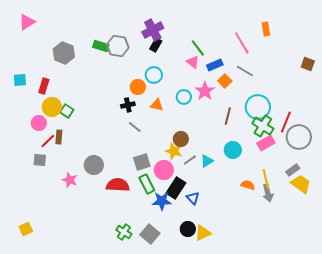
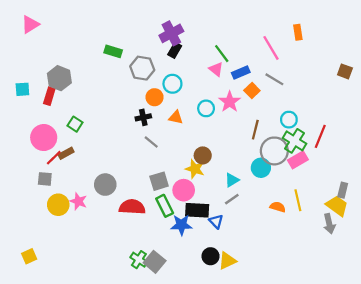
gray hexagon: (118, 46) -> (142, 68), moved
gray hexagon: (64, 53) -> (59, 78), moved
yellow circle: (52, 107) -> (58, 205), moved
cyan circle: (258, 107) -> (289, 120), size x0.6
pink circle: (39, 123) -> (44, 138), size x1.5
brown rectangle: (59, 137) -> (66, 153), turned 56
gray circle: (299, 137) -> (274, 151), moved
gray line: (190, 160) -> (232, 199), moved
gray rectangle: (293, 170) -> (343, 190), moved, turned -40
black rectangle: (176, 188) -> (197, 210), turned 60
gray arrow: (268, 193) -> (329, 224), moved
gray square: (150, 234) -> (155, 262), moved

